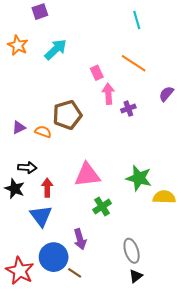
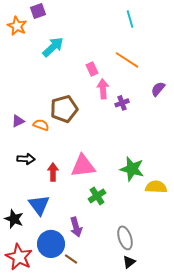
orange star: (18, 45) -> (17, 26), moved
red arrow: (47, 188) -> (53, 172), moved
black star: (15, 189) -> (14, 219), moved

